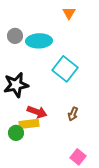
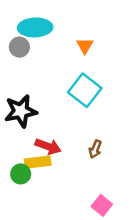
orange triangle: (69, 13) -> (85, 46), moved
cyan ellipse: (39, 41) -> (35, 27), moved

